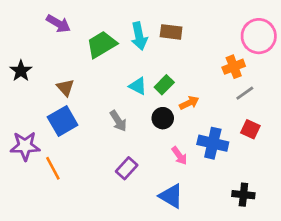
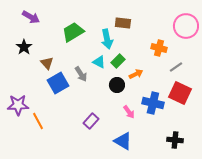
purple arrow: (58, 24) -> (31, 17), moved
cyan arrow: (139, 36) -> (107, 39), moved
orange cross: (234, 67) -> (159, 48), moved, turned 35
black star: (21, 71) -> (24, 47), moved
blue square: (63, 121) -> (58, 83), moved
gray arrow: (118, 121) -> (81, 74), moved
red square: (250, 129) -> (180, 93), size x1.6

